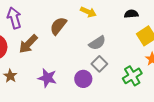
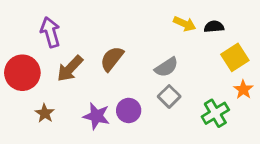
yellow arrow: (88, 12) -> (185, 24), moved
brown semicircle: (58, 26) -> (112, 59), moved
purple circle: (83, 79) -> (129, 110), moved

